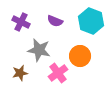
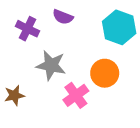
purple semicircle: (55, 21) -> (63, 17), moved
brown star: (20, 73) -> (14, 95), moved

